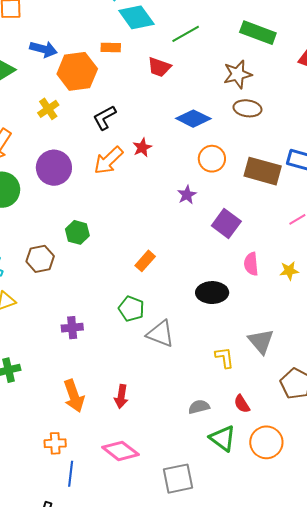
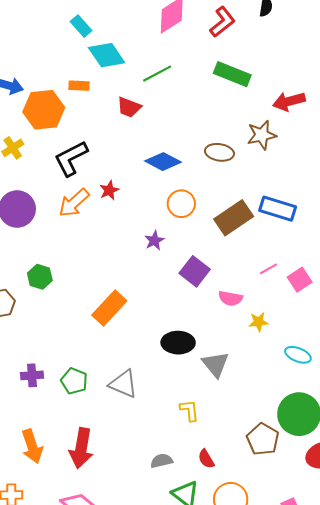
brown star: (238, 74) -> (262, 135), moved
black L-shape: (105, 118) -> (71, 158), size x1.4
brown rectangle: (263, 171) -> (234, 218), turned -51
orange rectangle: (145, 261) -> (109, 308), size x1.6
pink semicircle: (251, 264) -> (230, 298), moved, turned -75
green pentagon: (131, 309) -> (74, 381), moved
gray triangle: (261, 341) -> (215, 364), moved
red arrow: (121, 396) -> (81, 448), size x1.6

